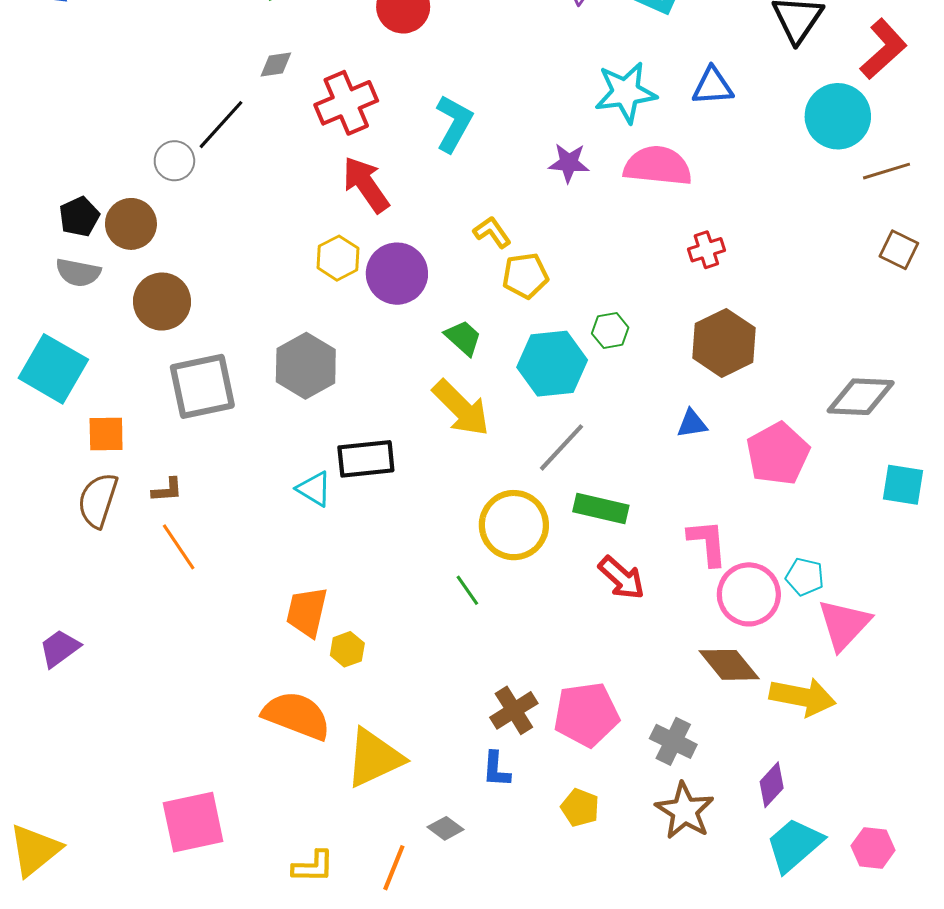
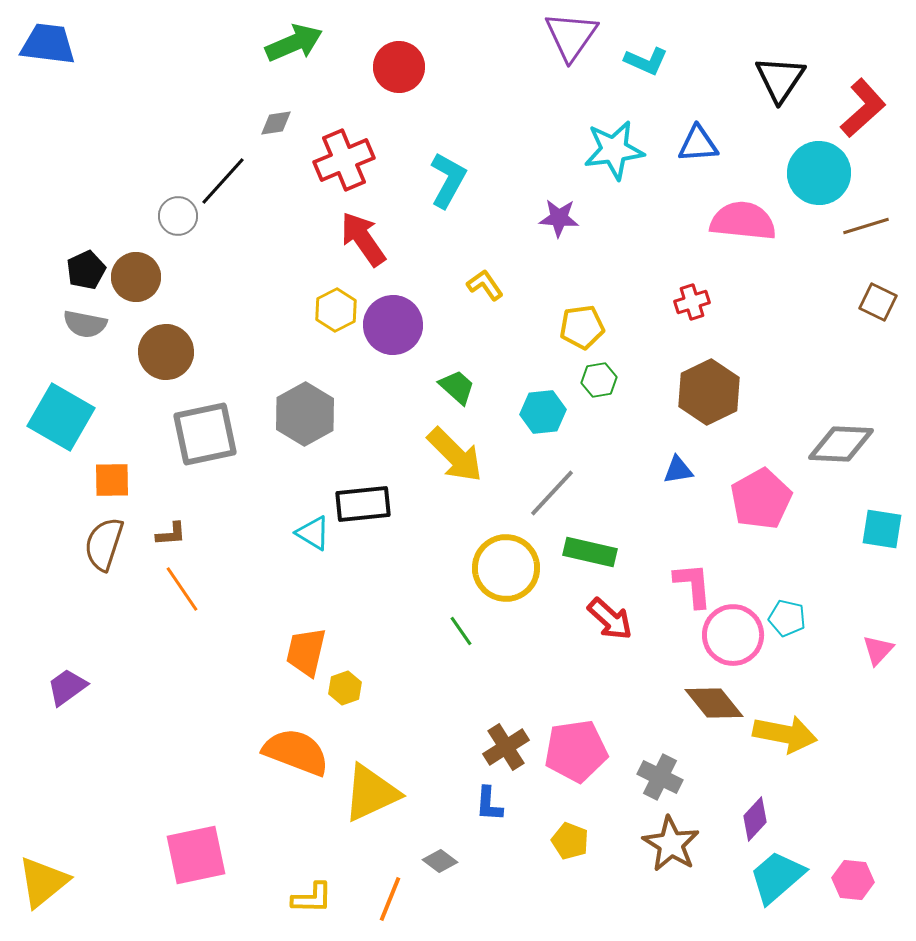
pink semicircle: (658, 166) -> (743, 221), moved
yellow pentagon: (525, 276) -> (582, 327), moved
cyan hexagon: (552, 364) -> (543, 412), size x0.7
pink triangle: (844, 624) -> (878, 650), moved, size x0.6

